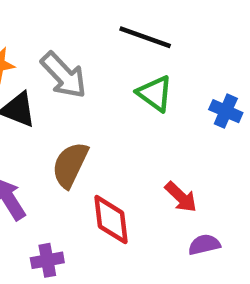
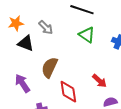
gray arrow: (64, 75) -> (46, 27), size x0.7

